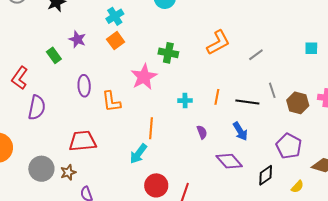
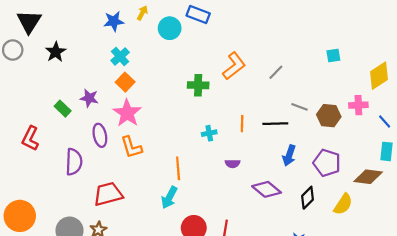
purple star: (77, 39) -> (89, 98), moved
green cross: (168, 53) -> (198, 85), moved
pink star: (144, 77) -> (127, 113), moved
gray line: (272, 90) -> (300, 107), turned -42
purple semicircle: (37, 108) -> (74, 162), moved
blue arrow: (240, 131) -> (289, 155), moved, turned 60
purple semicircle: (202, 132) -> (233, 164), turned 120
yellow semicircle: (297, 187) -> (343, 204), size x1.5

